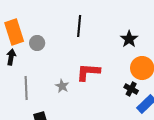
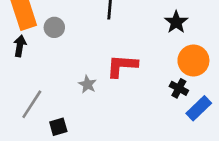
gray line: (26, 88) -> (32, 104), moved, turned 35

